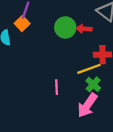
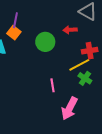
green circle: (65, 27) -> (45, 42), moved
pink arrow: (87, 105) -> (69, 108), moved

